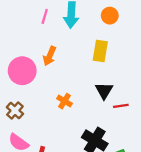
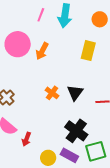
pink circle: (22, 71) -> (18, 44), moved
black triangle: (104, 91) -> (75, 93), moved

